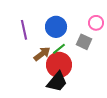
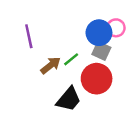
blue circle: (56, 27) -> (99, 33), moved
red circle: (59, 65) -> (97, 79), moved

